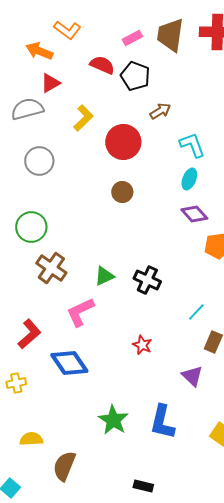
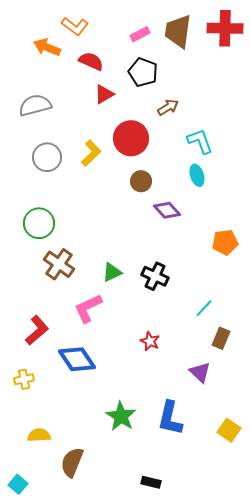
red semicircle: (102, 65) -> (91, 61), moved
red triangle: (50, 83) -> (104, 94), moved
yellow L-shape: (83, 118) -> (91, 153), moved
cyan ellipse: (189, 179) -> (197, 175), turned -40
brown circle: (122, 192) -> (141, 181), moved
purple diamond: (194, 214) -> (167, 210), moved

